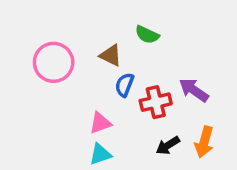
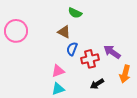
green semicircle: (147, 35) -> (75, 13), moved
pink circle: (54, 62) -> (16, 31), moved
orange arrow: (204, 142) -> (125, 74), moved

